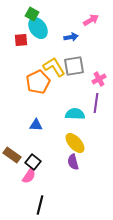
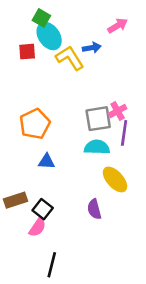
gray square: (74, 66) -> (98, 119), moved
yellow L-shape: (54, 67) -> (70, 58), moved
pink cross: (99, 79) -> (118, 111), moved
orange pentagon: (38, 82) -> (35, 124), moved
yellow ellipse: (75, 143) -> (115, 179), moved
brown rectangle: (12, 155) -> (15, 200), turned -54

